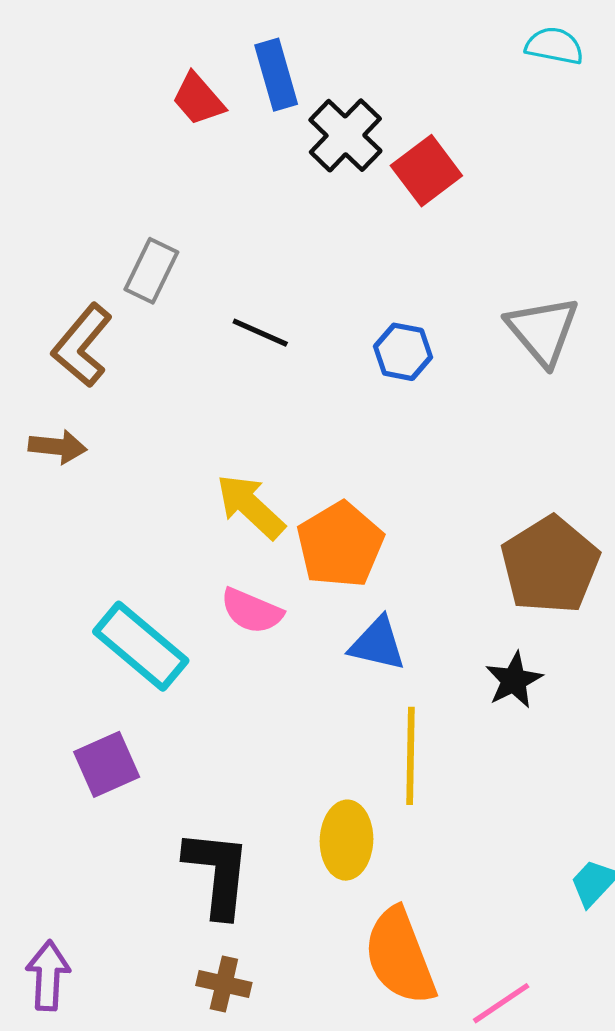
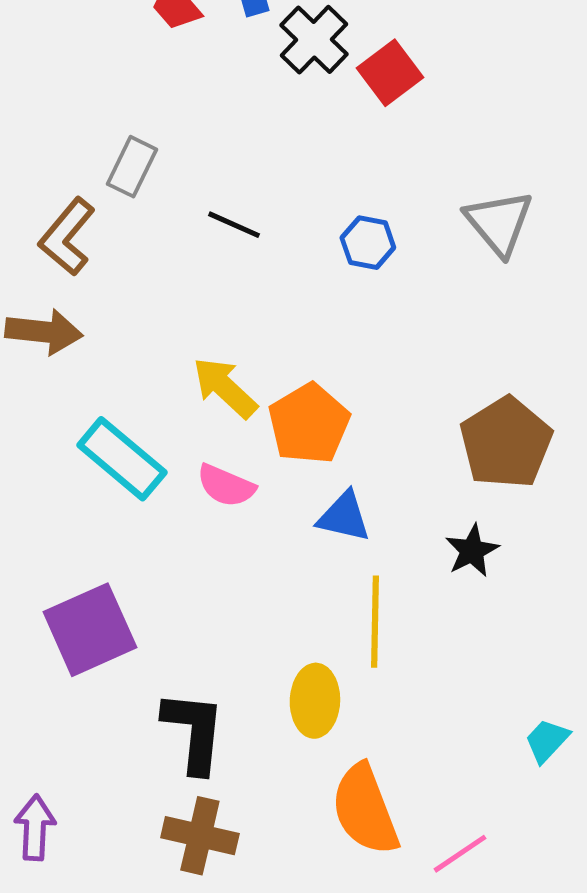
brown arrow: (58, 447) -> (44, 332), size x1.4
cyan rectangle: (141, 646) -> (122, 459), moved
purple square: (107, 764) -> (90, 630), size x1.5
brown cross: (224, 984) -> (200, 836), size x1.5

